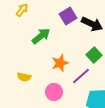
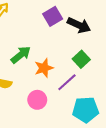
green arrow: (41, 36) -> (21, 55), moved

